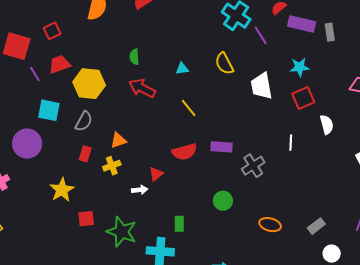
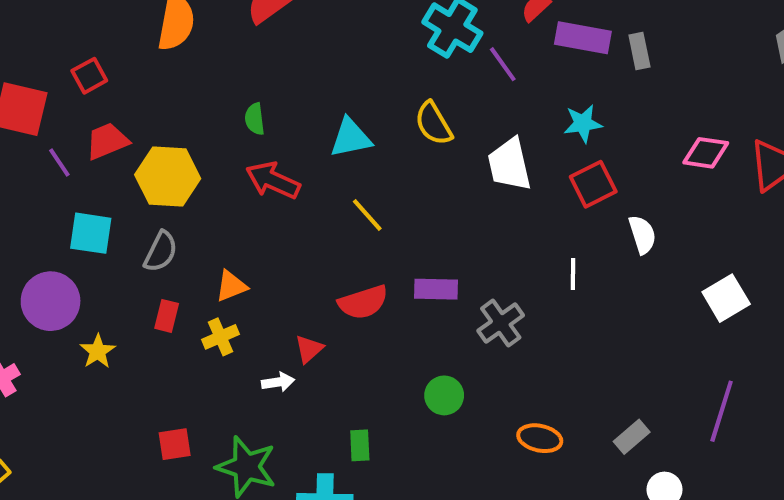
cyan triangle: (182, 69) -> (351, 138), size x1.6
yellow star: (62, 190) -> (98, 351), moved, size x0.7

